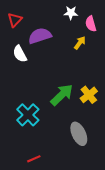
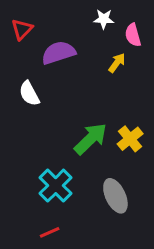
white semicircle: (20, 54) -> (29, 94), moved
cyan cross: (28, 115) -> (56, 186), moved

